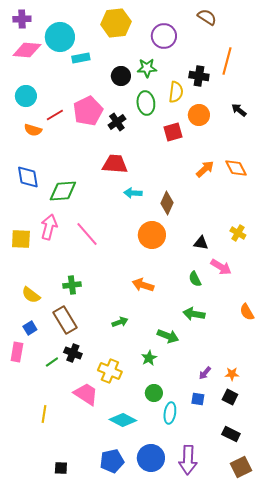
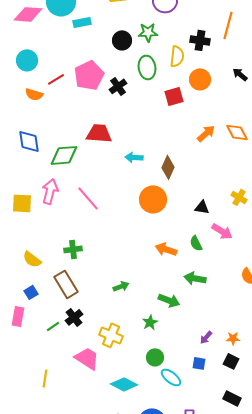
red trapezoid: (115, 164) -> (99, 133), moved
orange arrow: (143, 285) -> (166, 249), moved
black cross: (73, 353) -> (74, 317), turned 30
cyan ellipse: (170, 413) -> (171, 377), turned -60

